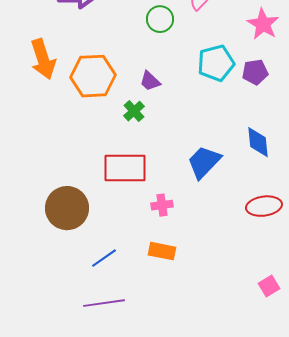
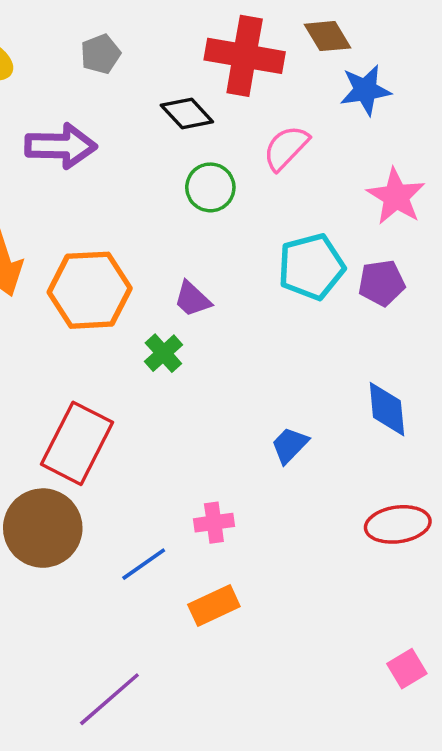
blue trapezoid: (204, 162) -> (290, 445), size x0.6
red rectangle: (125, 168) -> (77, 443), moved, turned -63
orange rectangle: (162, 251) -> (214, 606), turned -36
blue line: (104, 258) -> (144, 564), moved
purple line: (104, 303) -> (109, 699), turned -33

